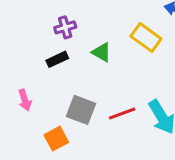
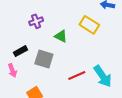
black rectangle: (57, 59) -> (20, 51), moved
gray square: (81, 110) -> (44, 59), moved

